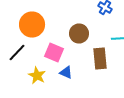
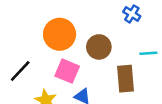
orange circle: (32, 24) -> (60, 34), moved

